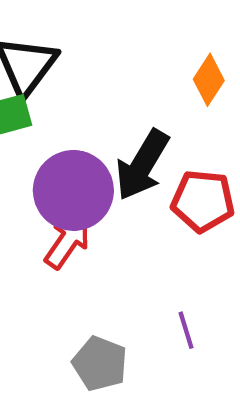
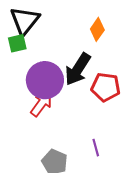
orange diamond: (209, 80) -> (97, 29), moved

